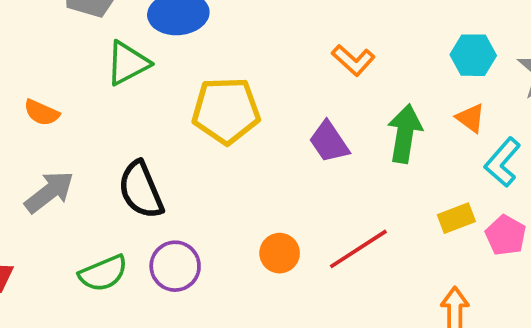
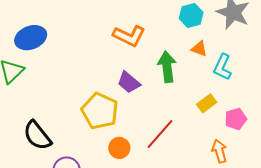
orange L-shape: (353, 60) -> (129, 36), size x1.4
yellow pentagon: (226, 111) -> (100, 111), moved, turned -30
pink pentagon: (506, 235) -> (236, 119), moved, turned -30

